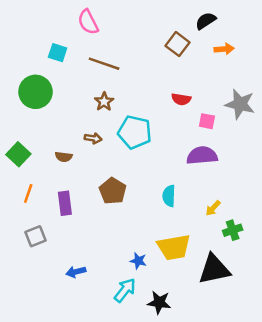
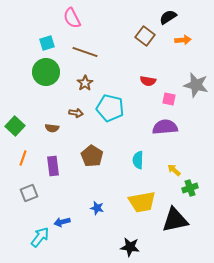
cyan square: (58, 53) -> (47, 43), turned -35
green circle: (36, 92) -> (46, 72), moved
yellow arrow: (213, 208) -> (174, 170), turned 88
blue star: (138, 261) -> (97, 208), moved
cyan arrow: (125, 290) -> (40, 237), moved

